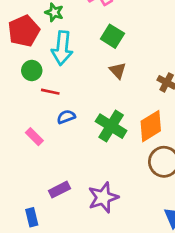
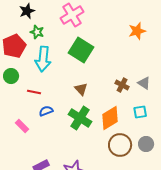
green square: (112, 36) -> (81, 50), size x1.4
green circle: (32, 71) -> (11, 76), moved
brown triangle: (118, 71) -> (81, 89), moved

